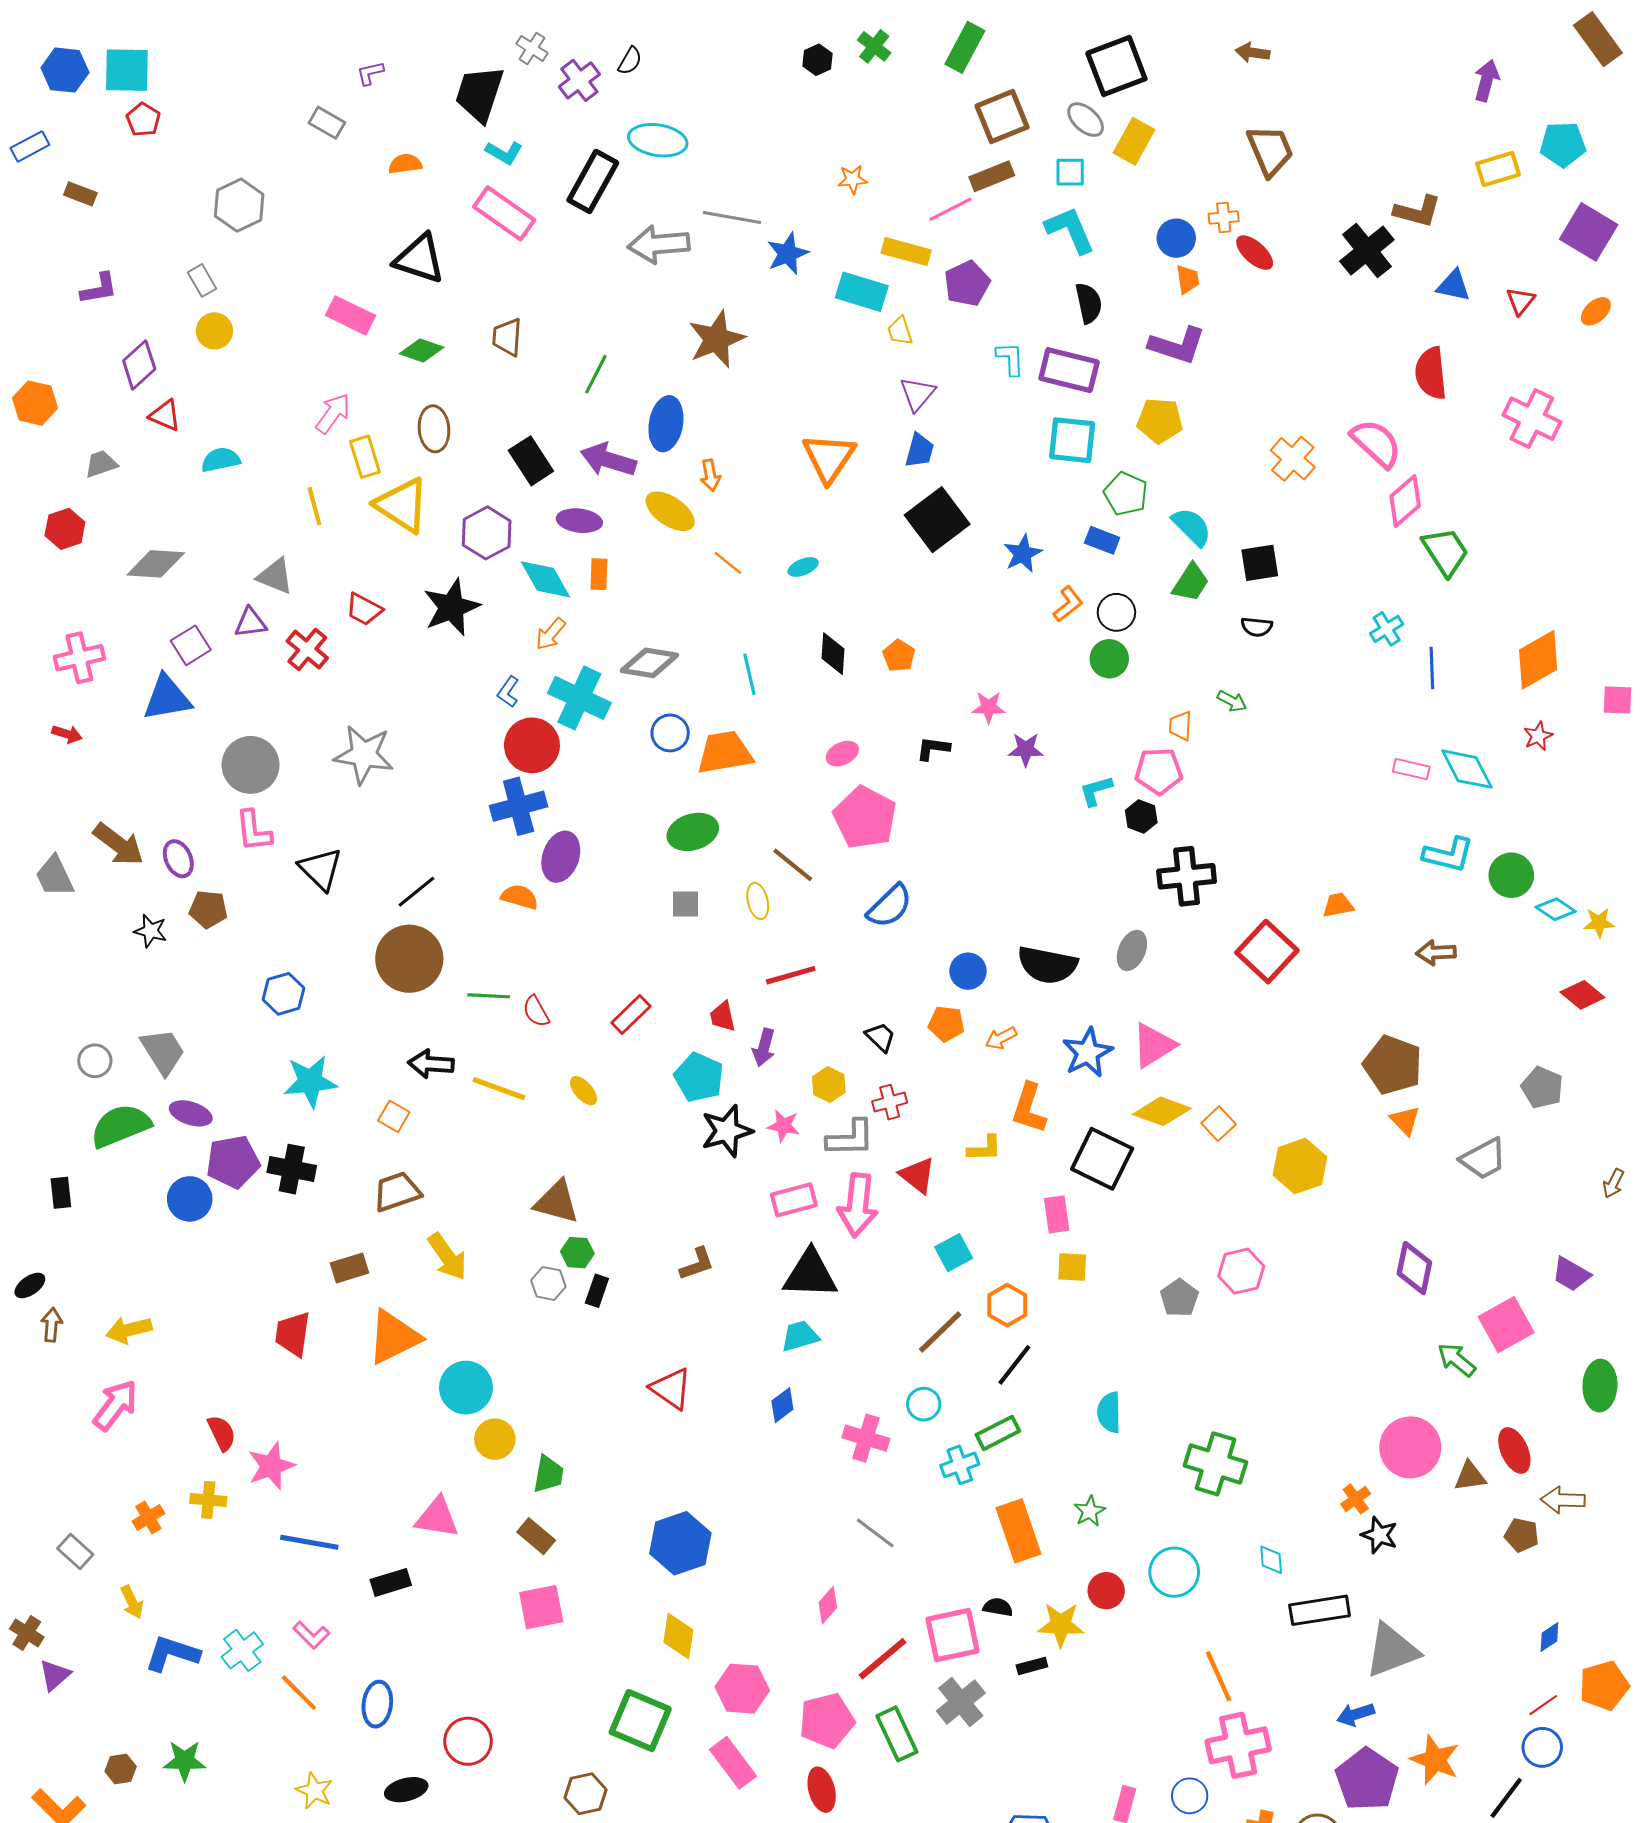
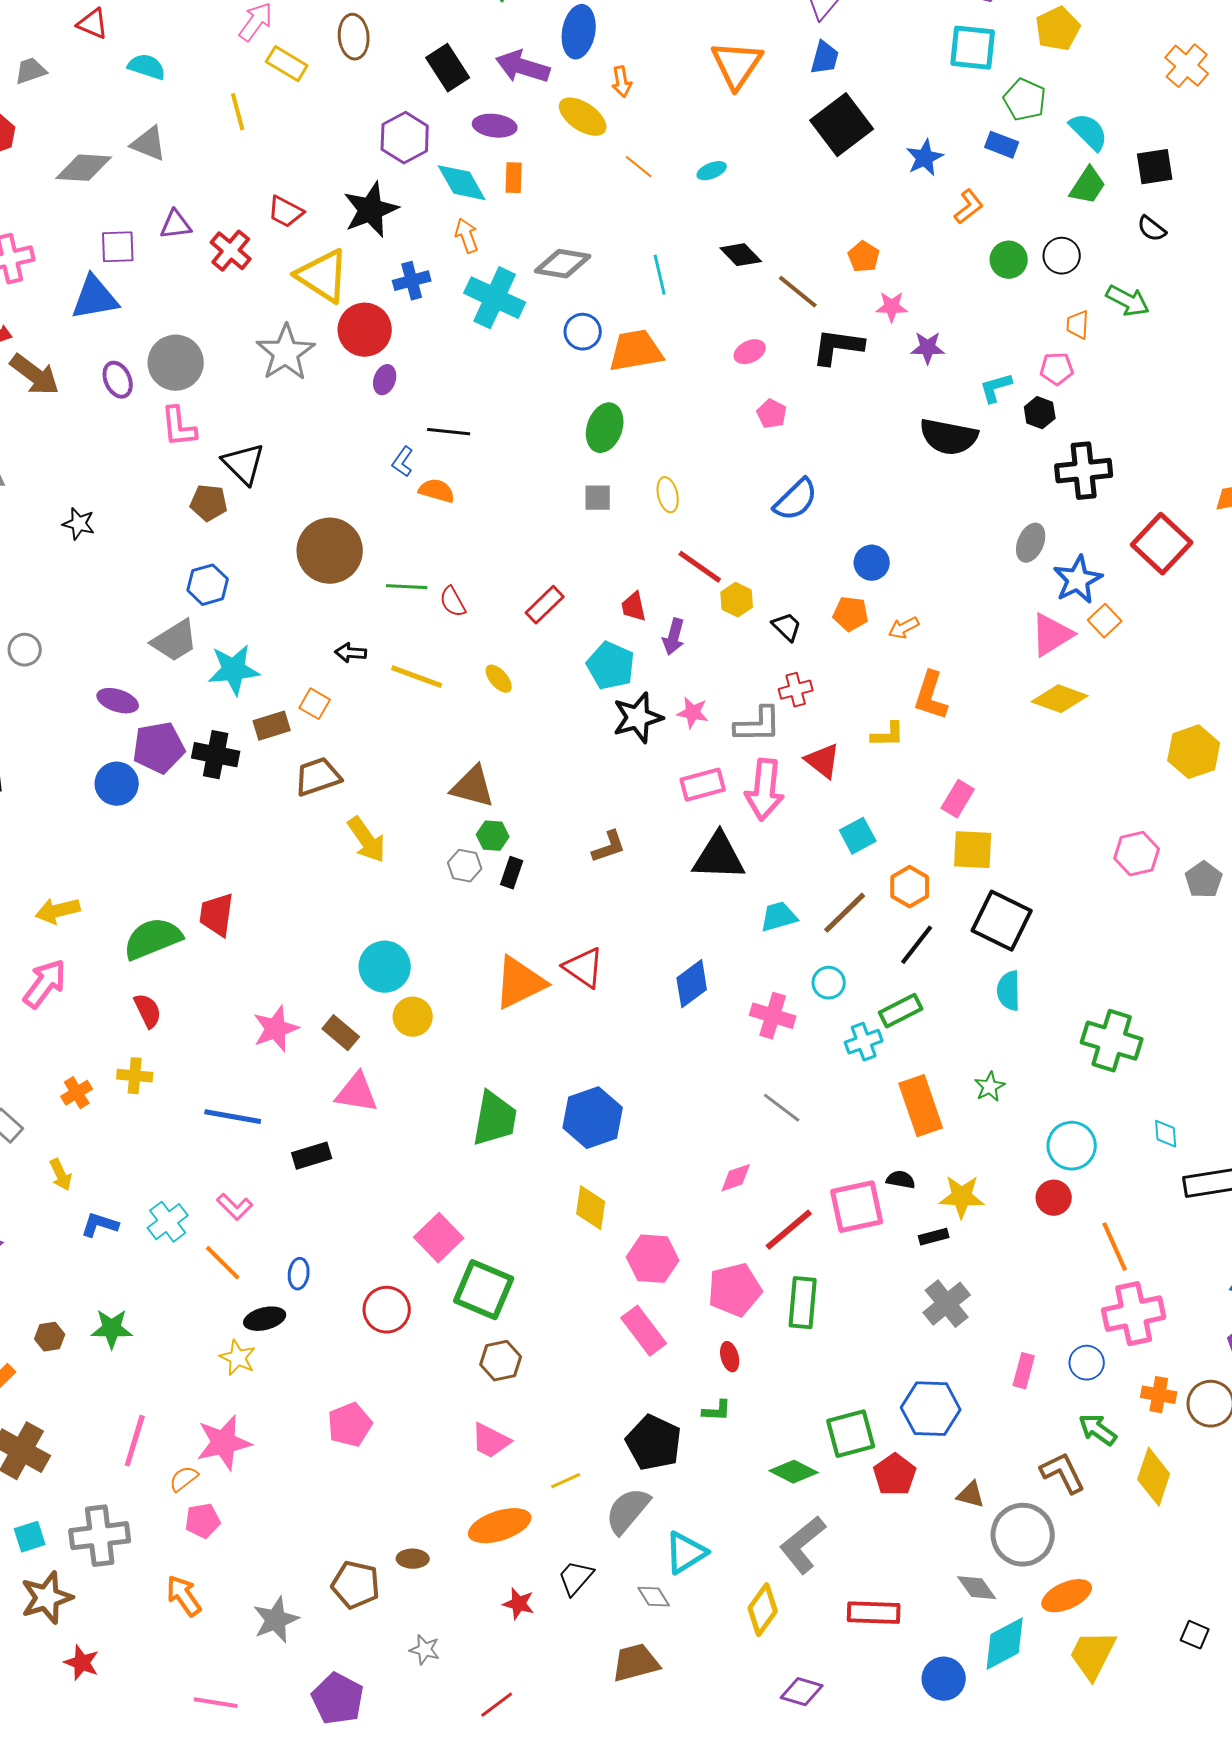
yellow pentagon: (1160, 421) -> (1058, 29), turned -30
yellow rectangle: (365, 457) -> (287, 64), turned -42
cyan semicircle: (221, 460) -> (147, 67), turned 30
yellow triangle: (402, 505) -> (323, 276), moved
gray triangle: (275, 576) -> (149, 144), moved
black circle: (1116, 612) -> (1062, 256), moved
black semicircle: (1257, 627) -> (1152, 229), turned 32
orange arrow: (551, 634) -> (467, 236), turned 120
purple square: (191, 645) -> (118, 247), turned 30
black diamond: (833, 654) -> (741, 255), turned -48
orange pentagon: (899, 656) -> (864, 257), moved
blue L-shape: (508, 692) -> (403, 462), moved
green arrow: (1232, 701) -> (1128, 301), size x1.5
red circle: (532, 745) -> (365, 330), moved
black L-shape: (933, 748) -> (838, 347), size x1.6
gray star: (364, 755) -> (286, 353), turned 30
pink pentagon: (1159, 771) -> (1057, 369), size x0.7
blue cross: (519, 806) -> (412, 281), moved, size x0.7
pink pentagon: (865, 818) -> (772, 414), size x0.5
green ellipse: (693, 832) -> (605, 428), turned -54
brown arrow: (119, 844) -> (35, 375), moved
purple ellipse: (561, 857) -> (385, 380), moved, size x0.6
purple ellipse: (178, 859) -> (118, 380), moved
brown line: (793, 865) -> (798, 292), moved
black line: (416, 892) -> (449, 432), moved, turned 45
brown pentagon: (208, 909) -> (209, 503), moved
black semicircle: (1047, 965) -> (949, 437), moved
red line: (791, 975) -> (700, 567), turned 51
gray trapezoid: (163, 1052) -> (175, 641), moved, turned 90
blue star: (1088, 1053) -> (1078, 580), moved
black arrow: (431, 1064) -> (351, 653), size x0.7
yellow hexagon: (829, 1085) -> (737, 600), moved
orange square: (1219, 1124) -> (1105, 621), moved
green semicircle: (121, 1126) -> (153, 939), moved
black square: (1102, 1159) -> (1002, 921), moved
pink rectangle: (1057, 1214) -> (958, 799), turned 39
yellow square: (1072, 1267) -> (973, 850), size x1.4
brown rectangle: (349, 1268) -> (272, 726), moved
gray pentagon: (1179, 1298) -> (1204, 880), moved
cyan trapezoid: (800, 1336) -> (779, 917), moved
orange triangle: (394, 1337) -> (520, 983), moved
blue diamond: (782, 1405) -> (692, 984), size x1.4
pink star: (271, 1466) -> (276, 1029), moved
green trapezoid: (548, 1474) -> (495, 1119), moved, size x1.5
brown rectangle: (536, 1536) -> (341, 1033), moved
red circle: (1106, 1591) -> (1054, 1198), moved
pink diamond: (828, 1605) -> (736, 1178), turned 30
pink square: (541, 1607) -> (439, 1238), moved, turned -33
blue L-shape: (172, 1654) -> (100, 1225), size x0.7
gray cross: (961, 1702) -> (947, 1304), moved
blue ellipse: (377, 1704) -> (299, 1274), size x0.7
green square: (640, 1721) -> (484, 1290), moved
green rectangle: (897, 1734) -> (803, 1303), turned 30
black ellipse: (406, 1790) -> (265, 1319), moved
red ellipse: (822, 1790) -> (730, 1357), size x0.7

